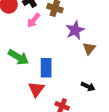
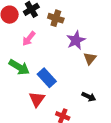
pink arrow: (34, 20) -> (29, 39), moved
blue rectangle: (46, 68) -> (47, 78), turned -42

